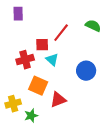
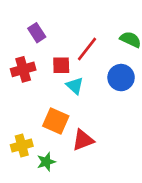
purple rectangle: (18, 14) -> (37, 33), moved, turned -32
red cross: (25, 60) -> (23, 69), moved
blue circle: (86, 71) -> (121, 78), moved

